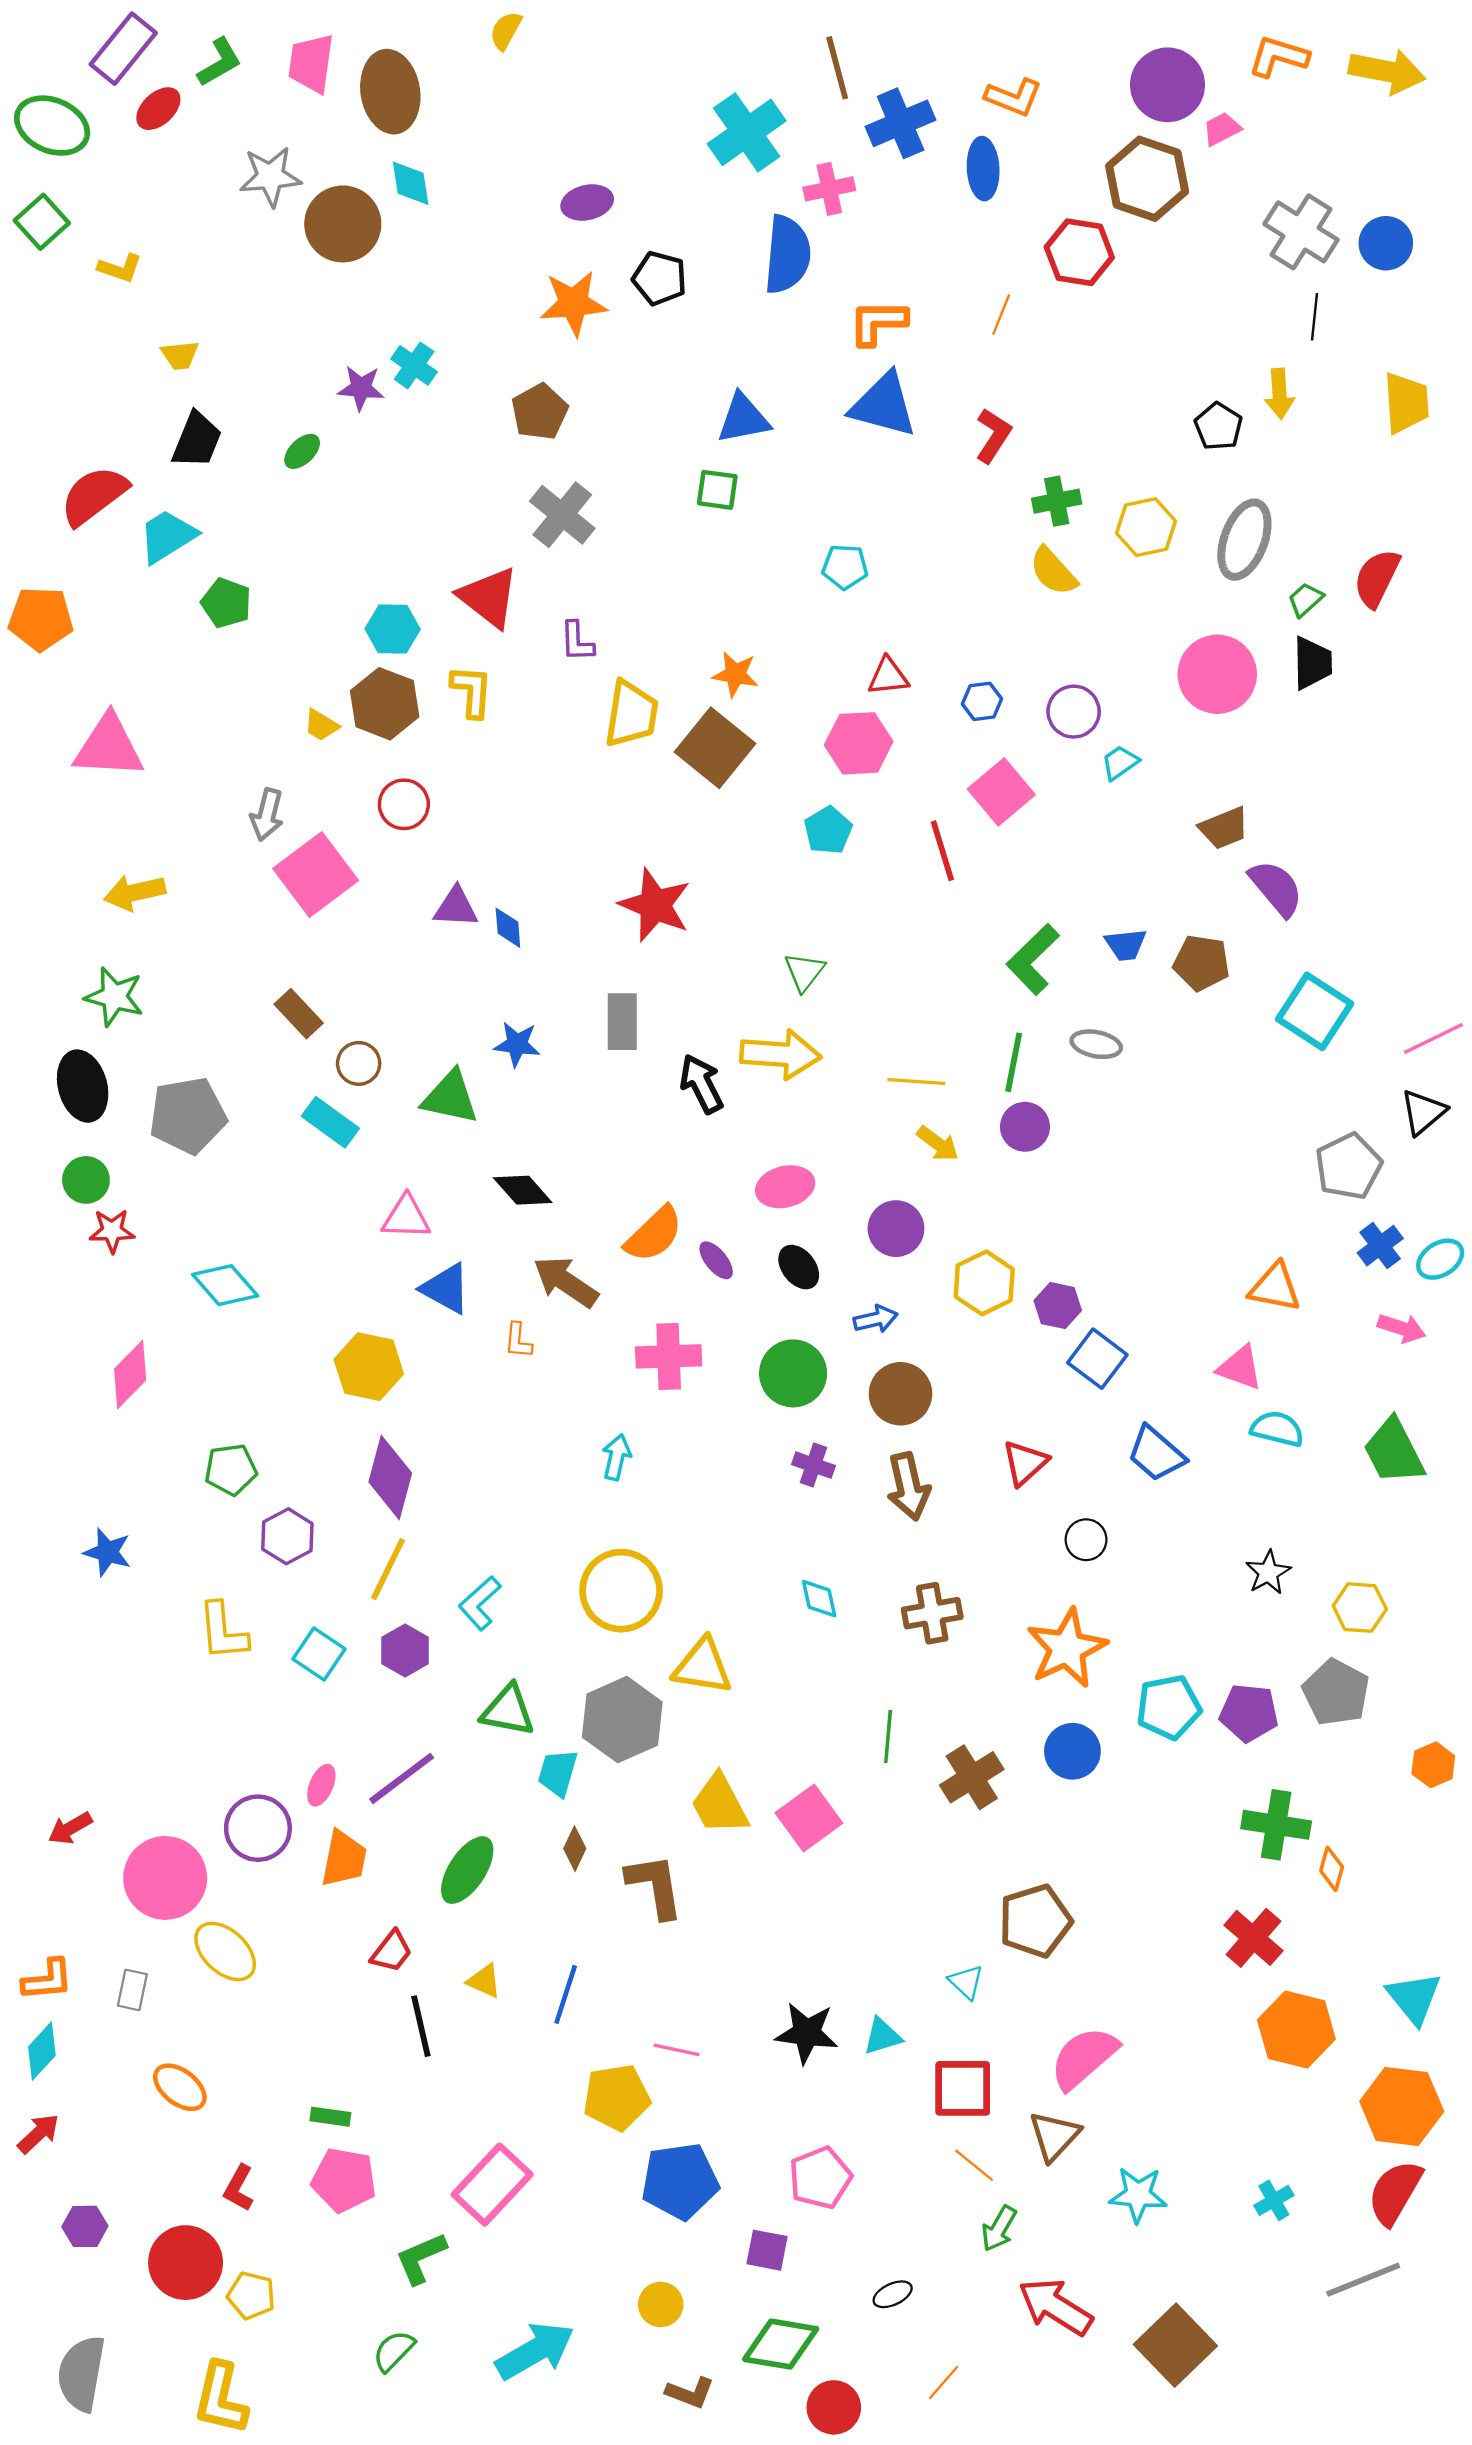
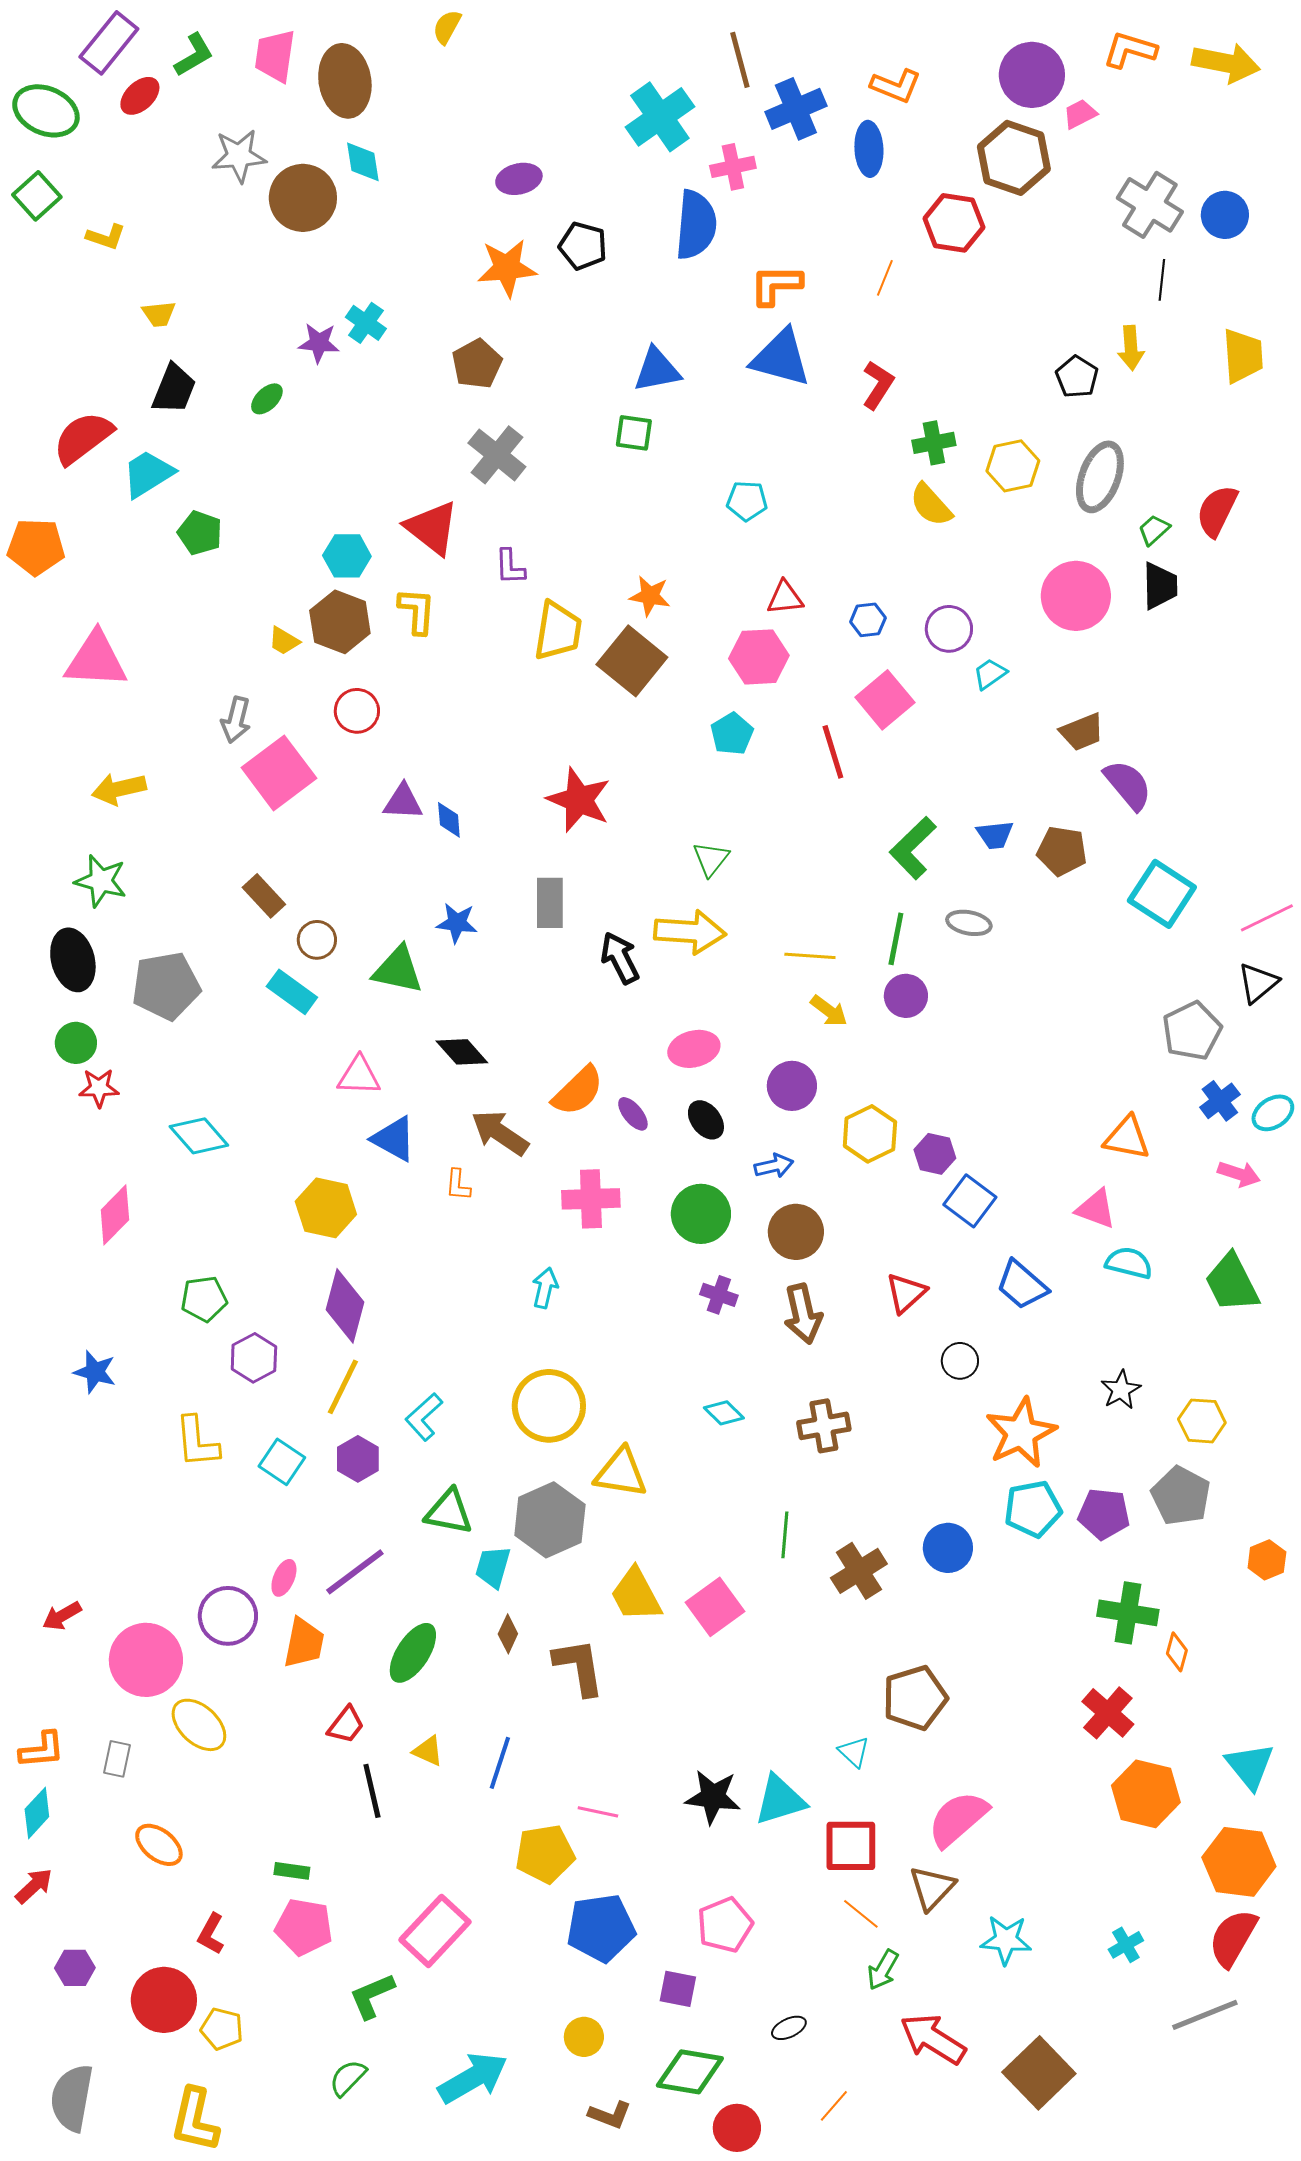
cyan diamond: (819, 1599) -> (724, 1413), turned -33
orange star: (1067, 1648) -> (1021, 1433), moved
cyan triangle: (882, 2036) -> (780, 1800), size x1.5

